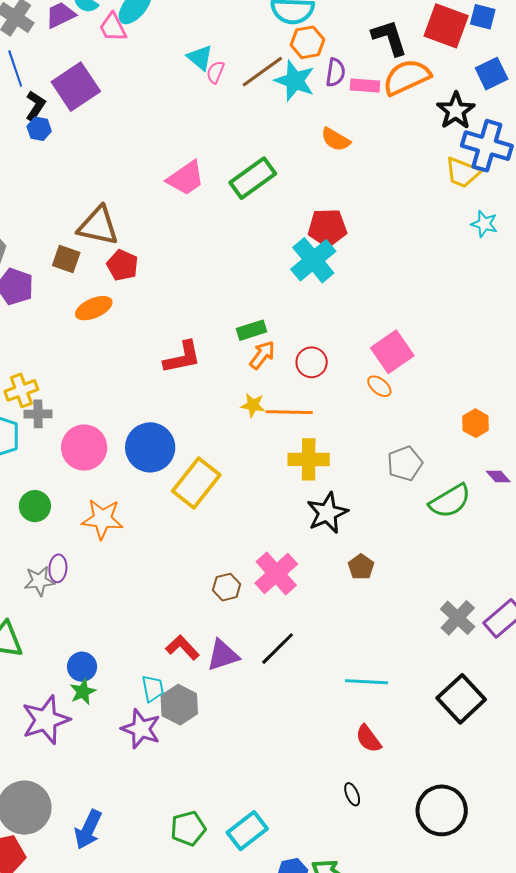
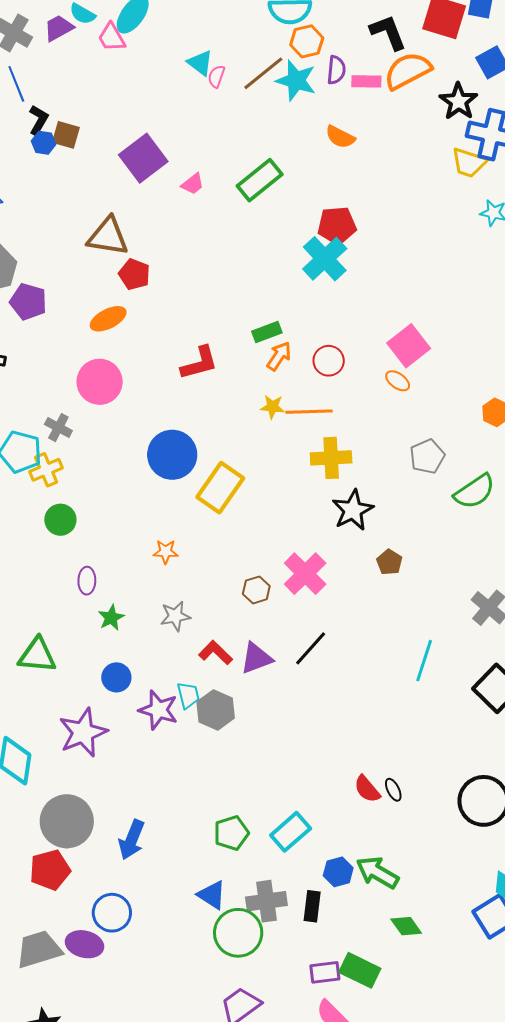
purple square: (76, 87) -> (143, 158), moved
pink trapezoid: (186, 178) -> (193, 184), size x0.6
brown square: (66, 259) -> (66, 135), moved
yellow cross: (21, 390) -> (46, 470), moved
gray cross: (38, 414) -> (58, 428), turned 32
pink circle: (84, 447) -> (100, 382), moved
orange star: (102, 519) -> (166, 552), moved, size x0.6
gray star: (39, 581) -> (175, 616), moved
cyan line: (367, 682) -> (424, 661), moved, turned -72
green star: (83, 692) -> (111, 618), moved
purple star: (141, 729) -> (158, 710), moved
red semicircle: (368, 739) -> (367, 789), moved

